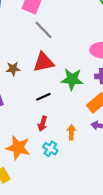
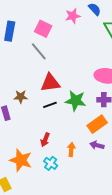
gray line: (44, 30) -> (39, 51), moved
brown star: (13, 69) -> (21, 97), moved
black line: (43, 97) -> (50, 105), moved

